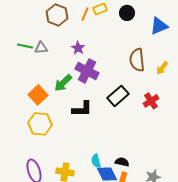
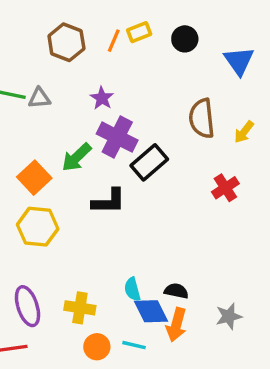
blue triangle: (159, 26) -> (239, 61), turned -42
black rectangle: (118, 96) -> (149, 162), moved

